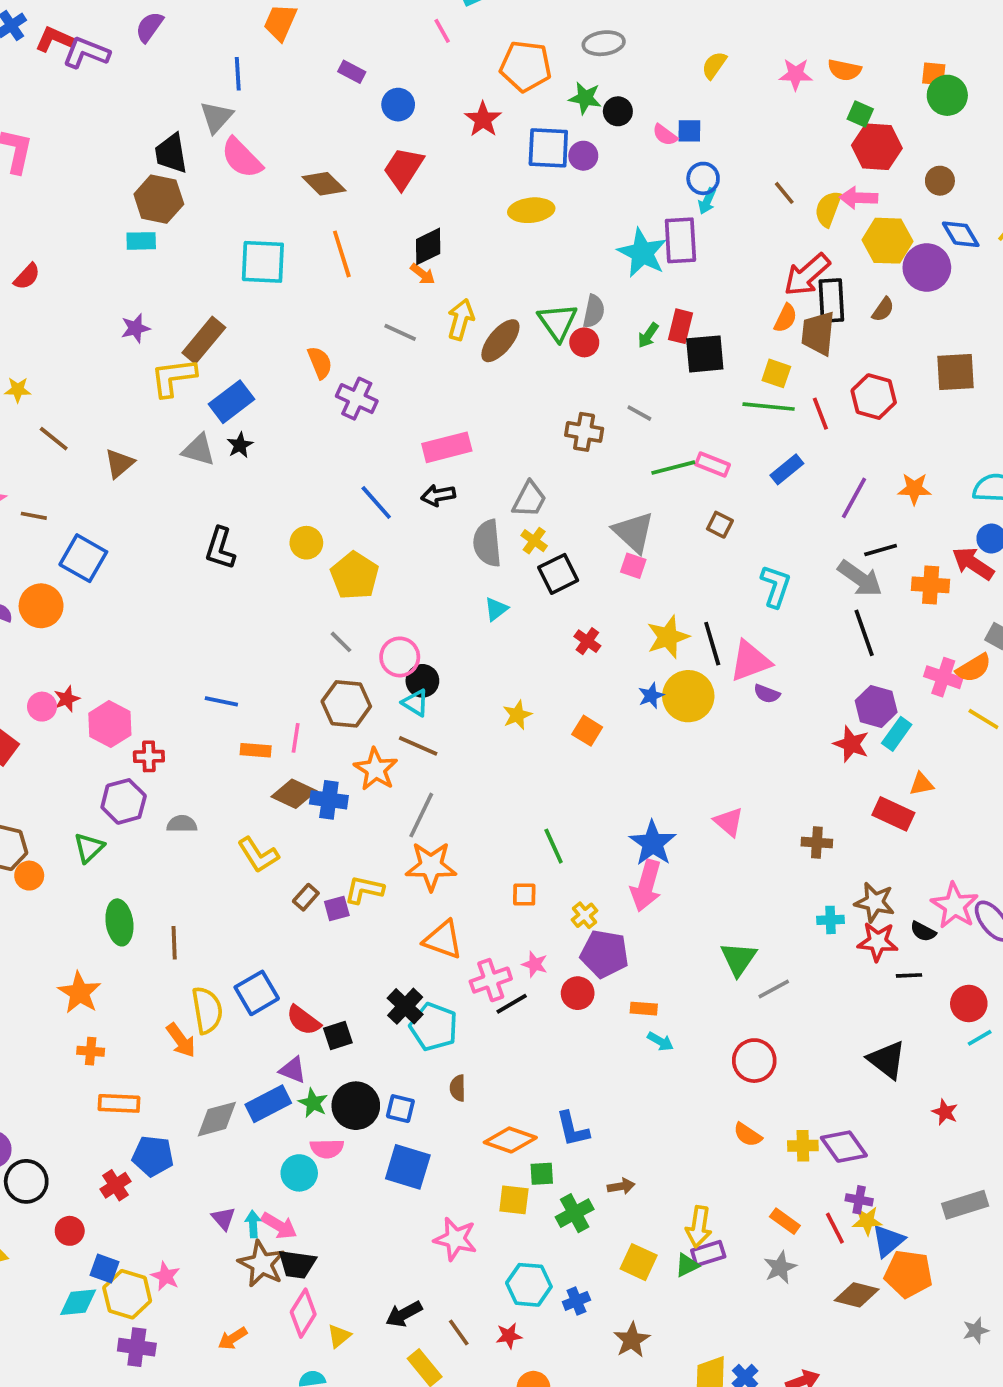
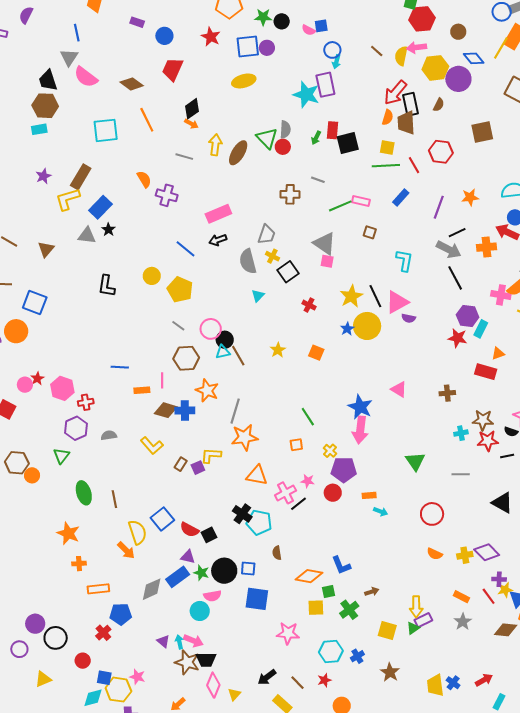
cyan triangle: (415, 703) -> (223, 352), turned -35
brown line: (418, 746) -> (238, 356), moved, turned 45
gray line: (774, 989) -> (461, 474), moved, turned 36

